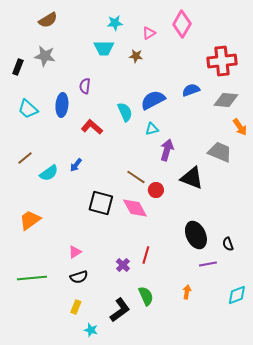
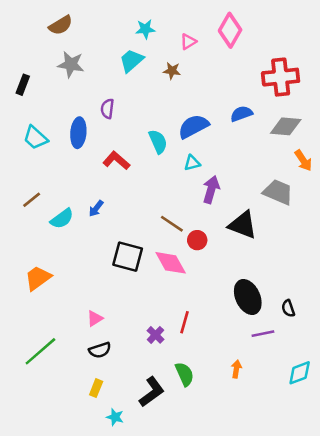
cyan trapezoid: (104, 48) -> (131, 61), turned 140
gray star: (45, 56) -> (71, 64), moved
green line: (32, 278) -> (40, 351), turned -36

